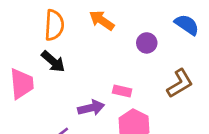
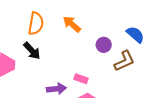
brown L-shape: (180, 83) -> (124, 61), moved

